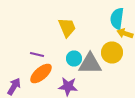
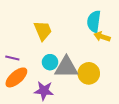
yellow circle: (112, 52) -> (89, 73), moved

